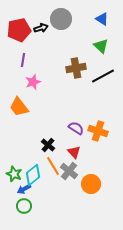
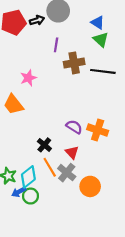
blue triangle: (102, 19) -> (98, 22), moved
purple line: (23, 60) -> (56, 45), moved
black line: (103, 76) -> (103, 71), turned 35
green circle: (24, 206) -> (30, 196), moved

